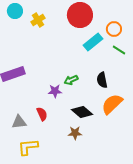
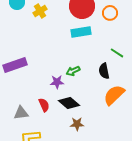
orange circle: (114, 29) -> (110, 13), moved
cyan rectangle: (93, 42) -> (81, 32), moved, turned 30
green line: (119, 50) -> (117, 53), moved
black diamond: (82, 112) -> (69, 103), moved

